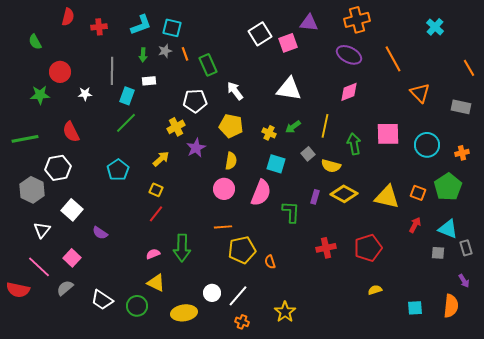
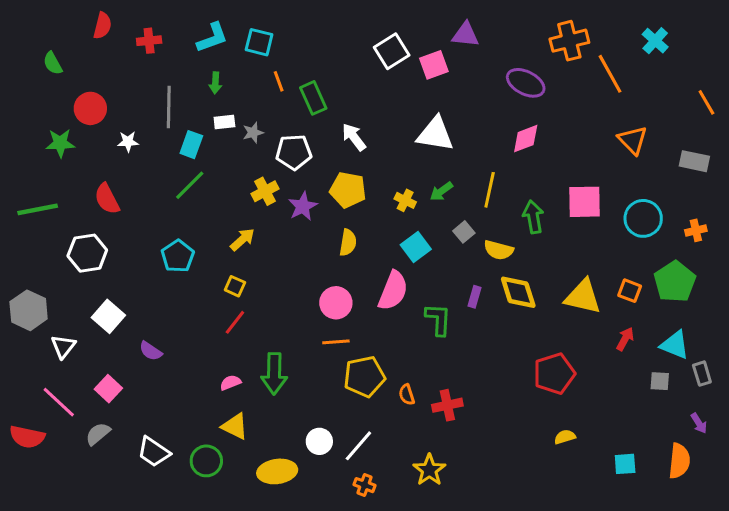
orange cross: (357, 20) -> (569, 41), moved
gray star: (165, 51) -> (253, 133), moved
orange line: (393, 59) -> (610, 74), moved
purple star: (196, 148) -> (303, 206), moved
cyan square: (276, 164) -> (416, 247), turned 36
pink circle: (224, 189) -> (336, 303), moved
gray hexagon: (32, 190) -> (29, 310), moved
yellow diamond: (344, 194) -> (518, 292), turned 44
red cross: (326, 248) -> (447, 405), moved

